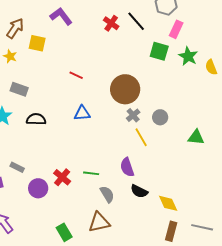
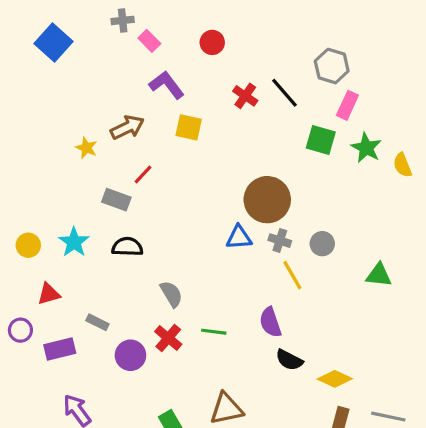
brown arrow: (15, 28) -> (127, 127), moved, turned 30
yellow square: (37, 43) -> (189, 127), moved
red line: (76, 75) -> (143, 174), moved, turned -72
gray rectangle: (19, 89) -> (116, 200), moved
blue triangle: (82, 113) -> (239, 237), moved
gray cross: (133, 115) -> (280, 241), turned -32
gray semicircle: (107, 194) -> (171, 294), moved
yellow diamond: (168, 203) -> (335, 379), turned -40

